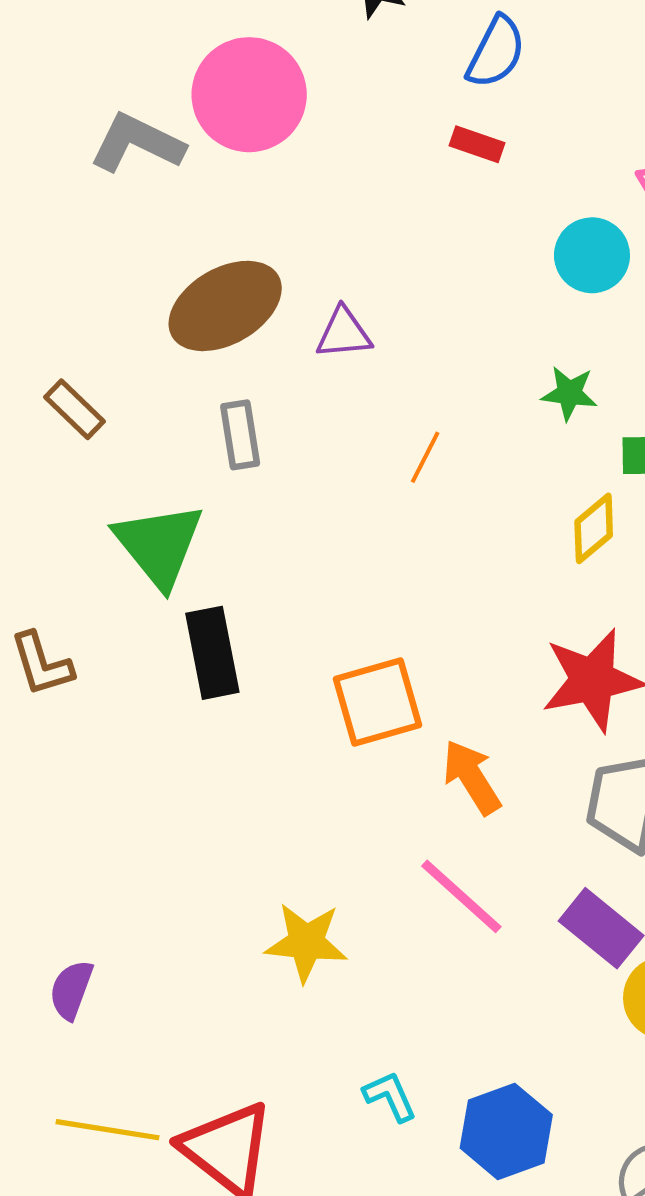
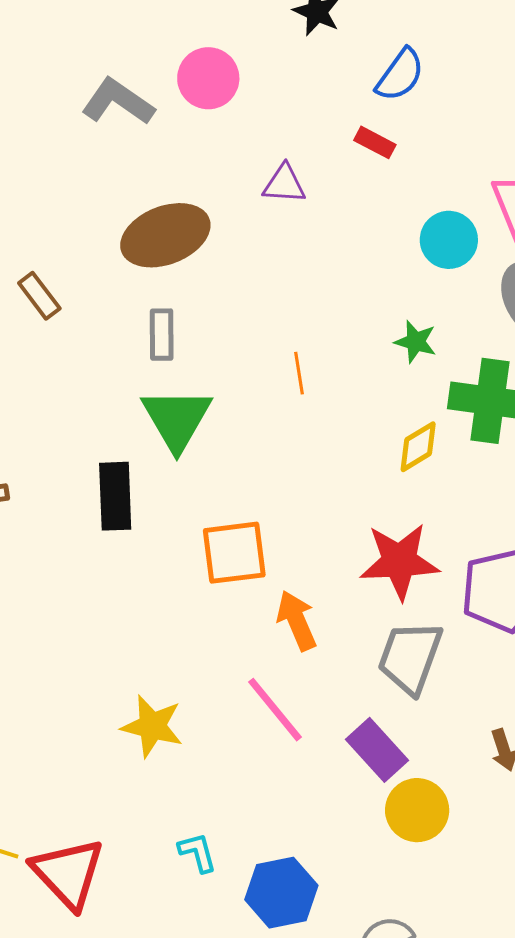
pink circle: (249, 95) -> (208, 78), size x0.7
purple triangle: (344, 333) -> (284, 184), moved
orange line: (425, 457) -> (299, 373), turned -45
green triangle: (159, 545) -> (177, 419), moved

